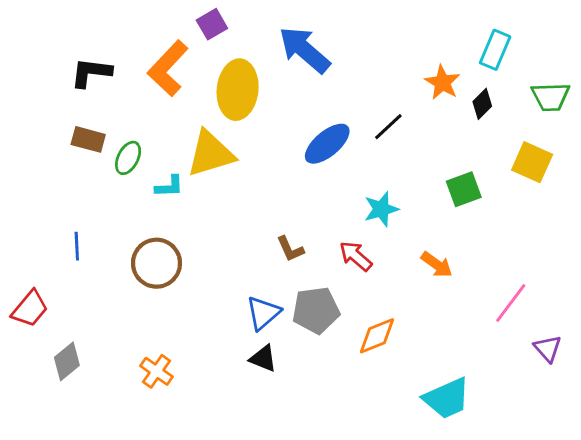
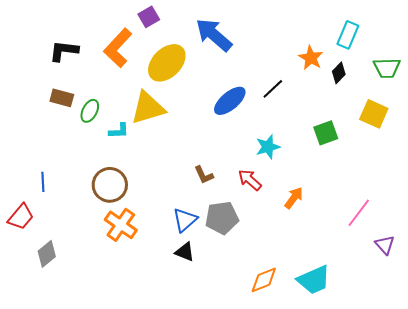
yellow ellipse: (238, 90) -> (167, 63), turned 39
blue line: (77, 246) -> (43, 182), moved
orange arrow: (437, 265) -> (294, 198), moved, turned -90
orange diamond: (377, 336) -> (264, 280), moved
orange cross: (156, 371) -> (121, 225), moved, size x1.4

